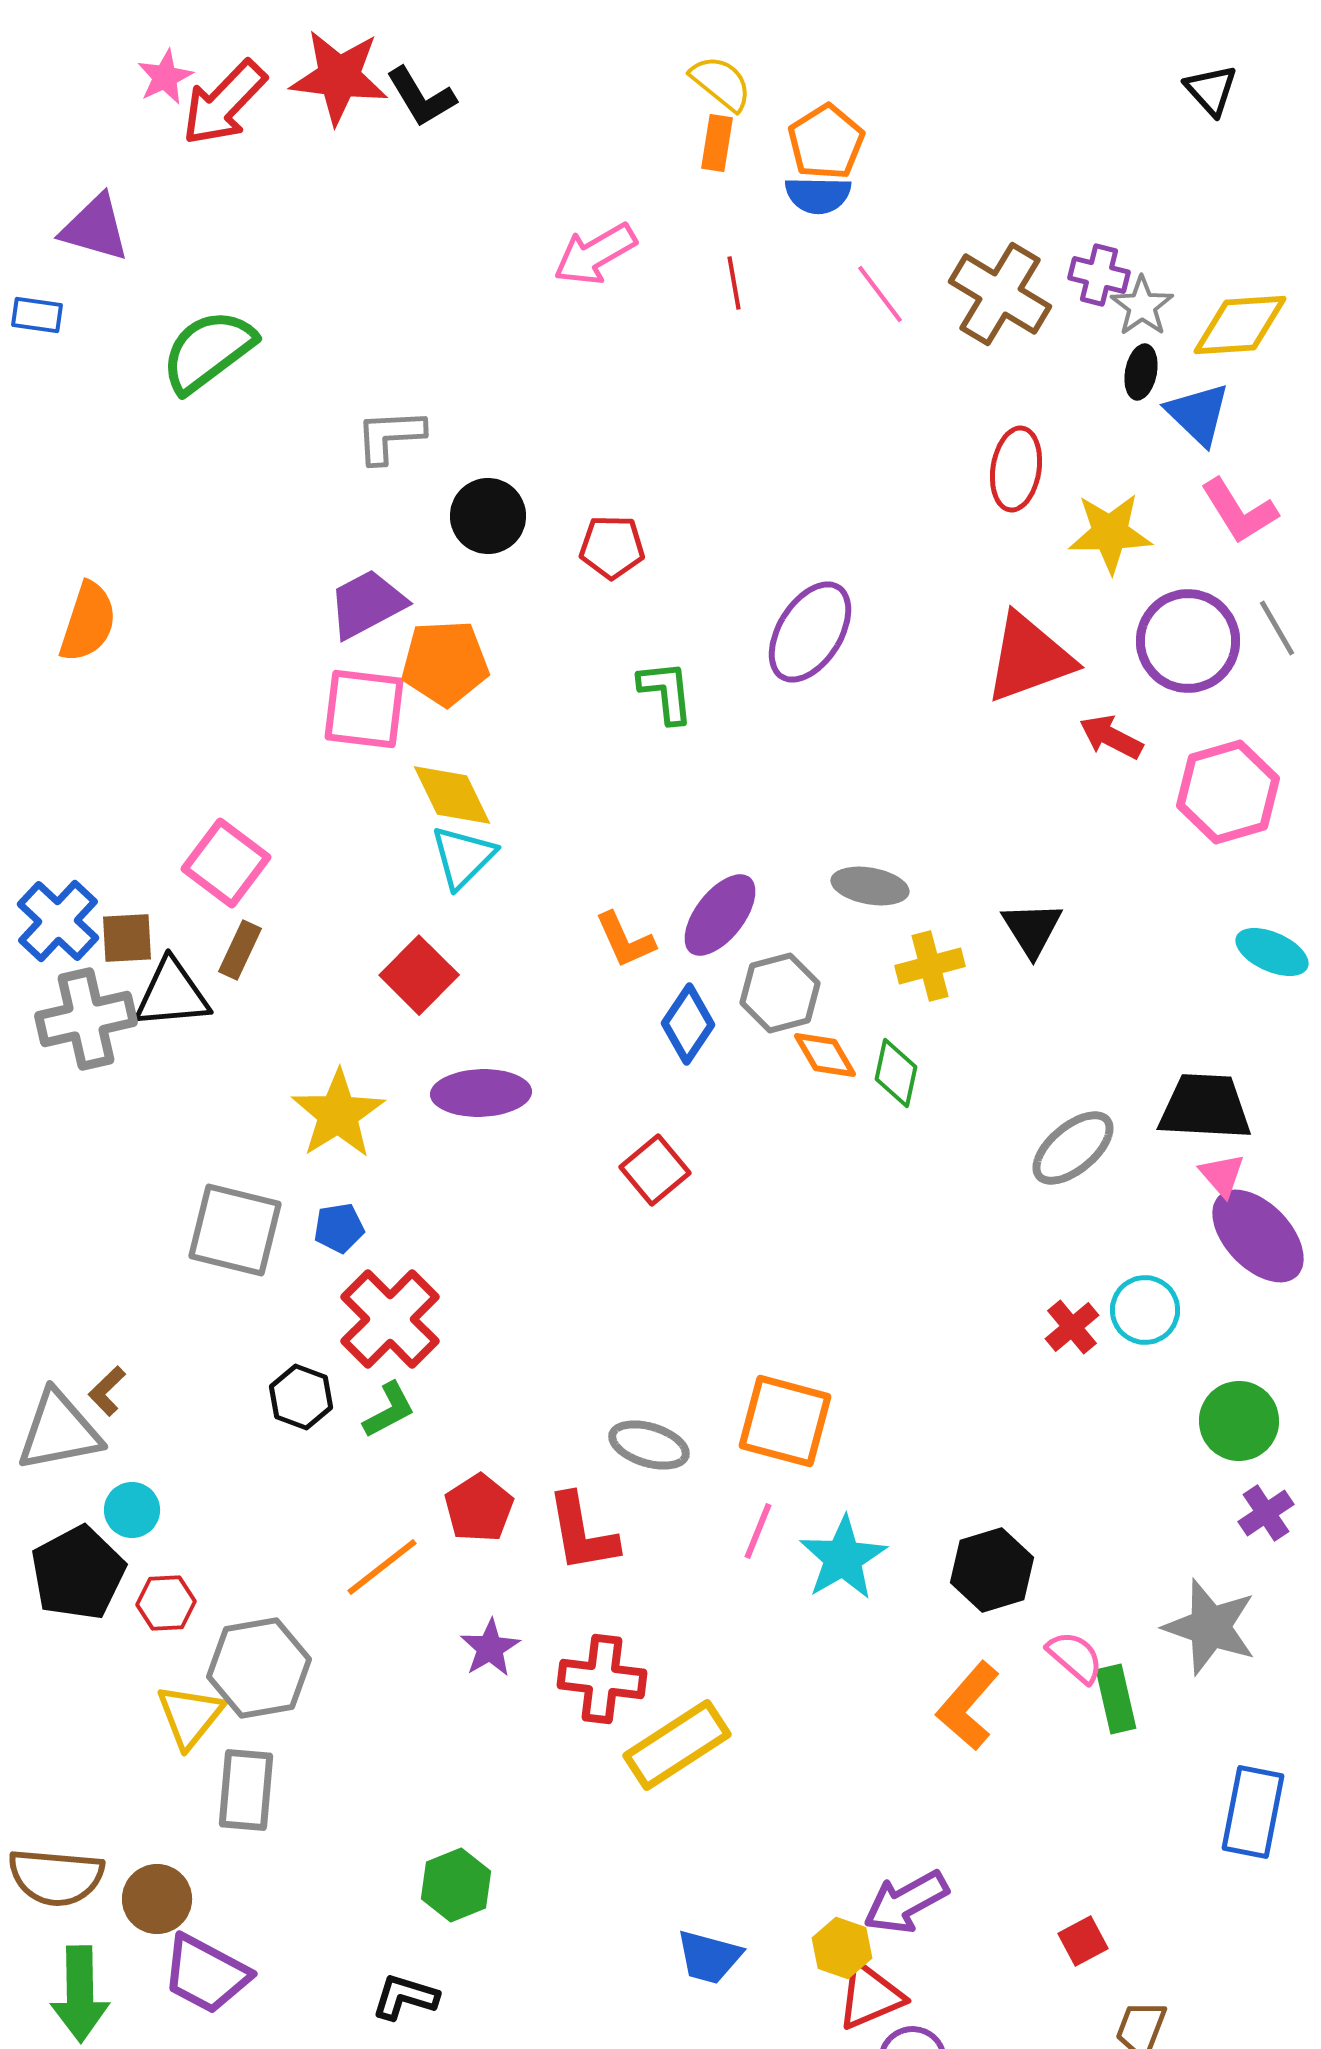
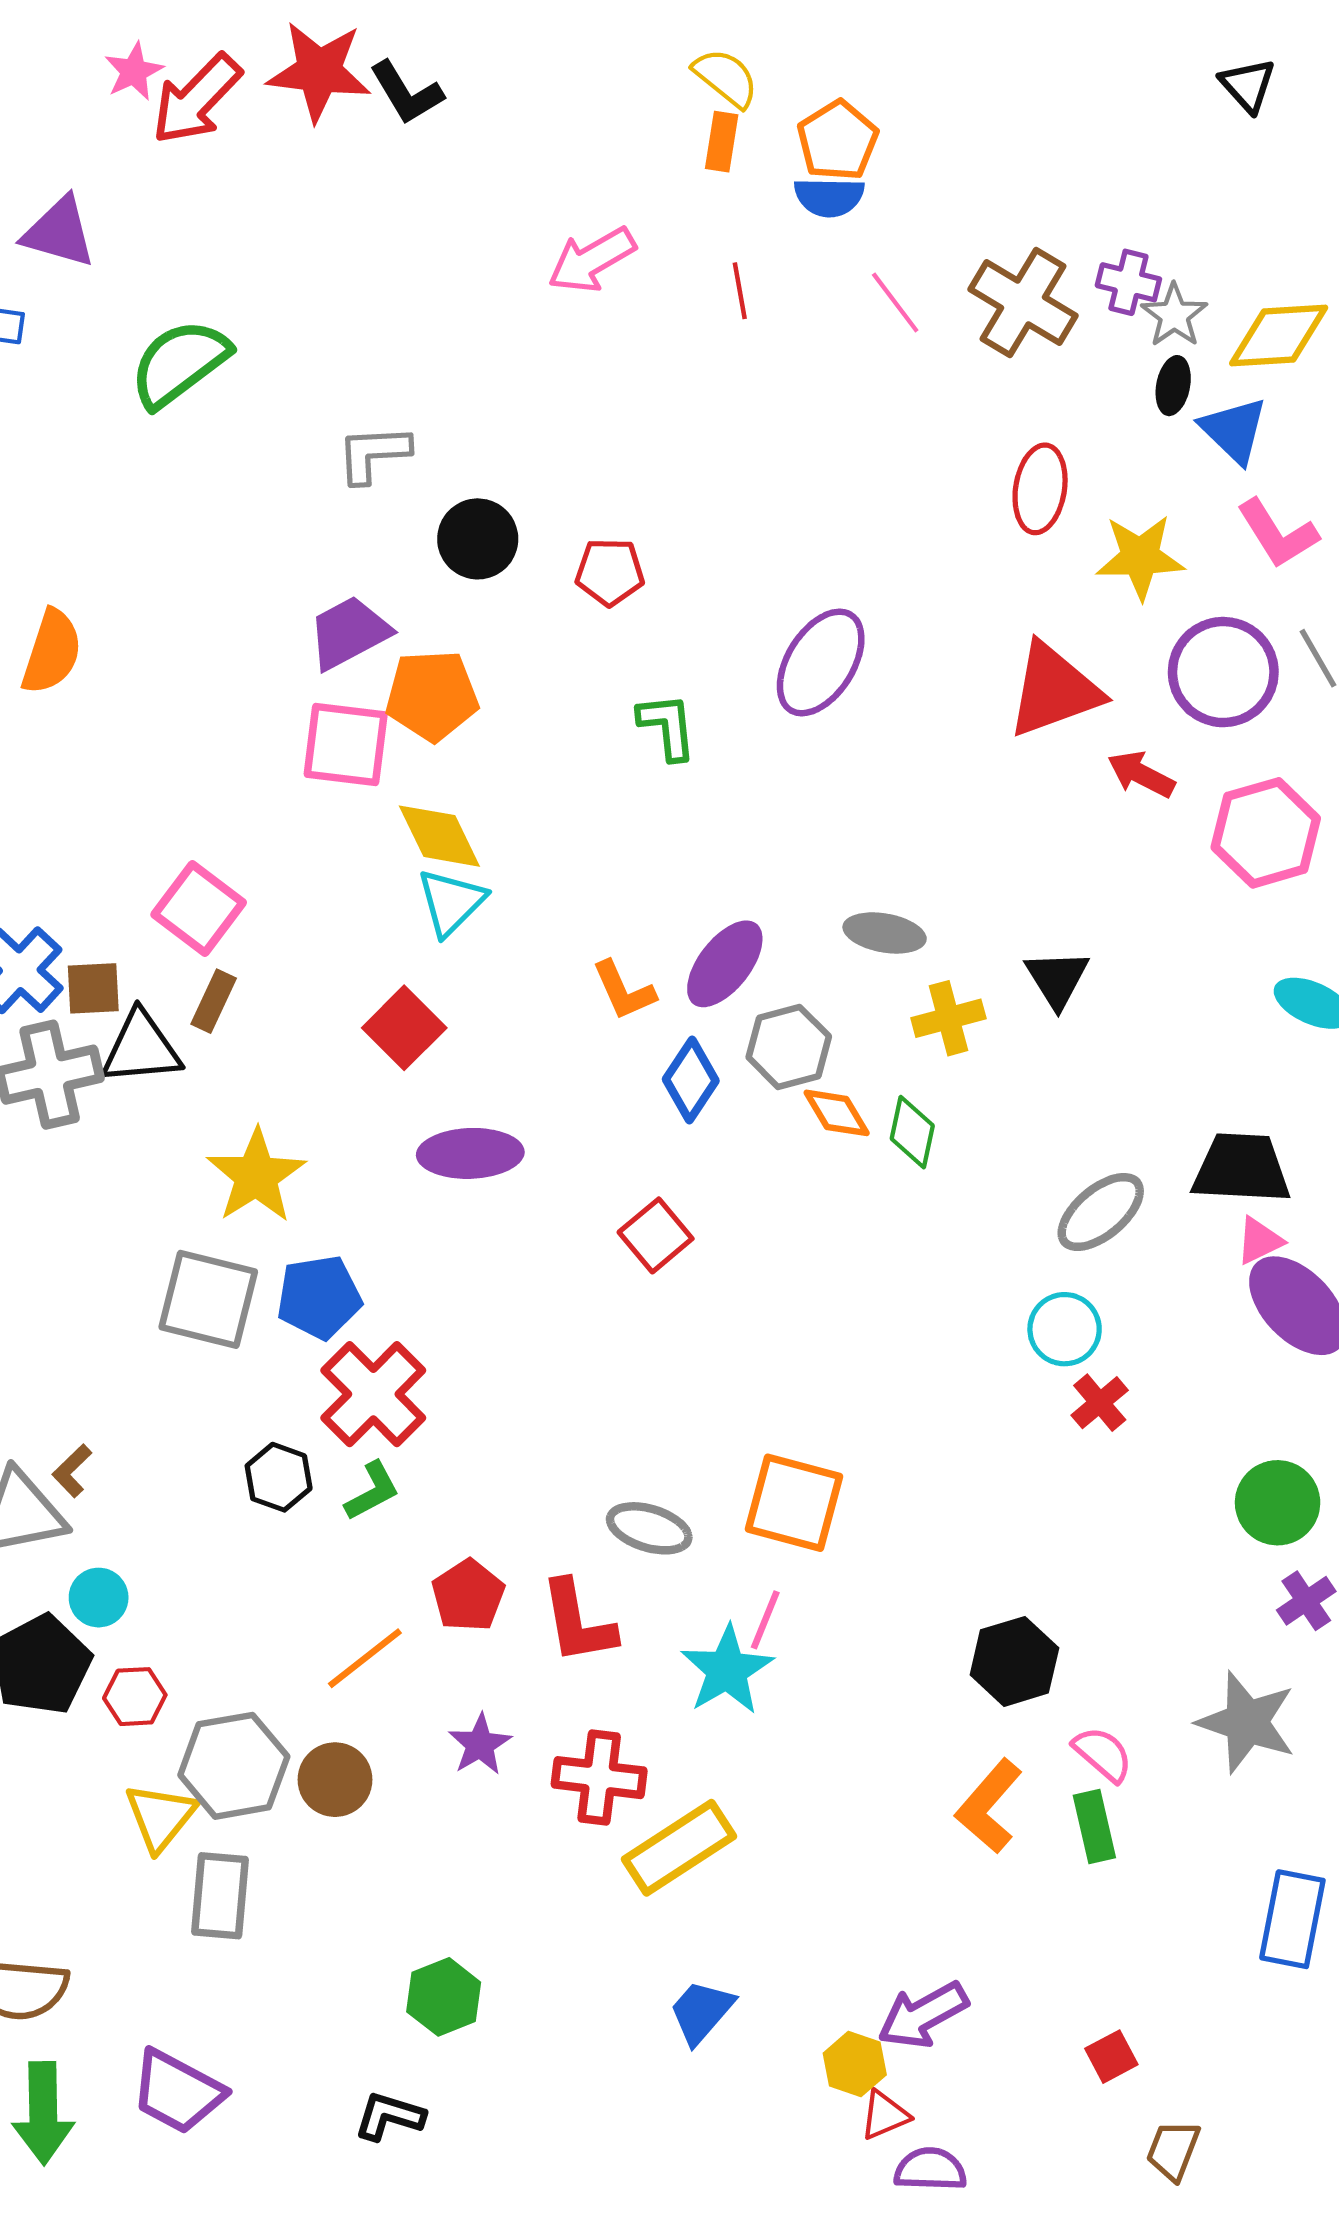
yellow star: (338, 1114) -> (256, 1176), moved
pink triangle: (1222, 1175) -> (1259, 1241), turned 45
blue pentagon: (339, 1228) -> (319, 1297), size x1.6
cyan circle: (1145, 1310) -> (1065, 1329), moved
cyan star: (843, 1558) -> (727, 1670), moved
green rectangle: (1116, 1699) -> (1094, 1827), moved
brown circle: (157, 1899) -> (335, 1780), moved
blue trapezoid: (709, 1957) -> (701, 2012), moved, turned 116
red triangle: (870, 1996) -> (885, 2115), size x0.7

